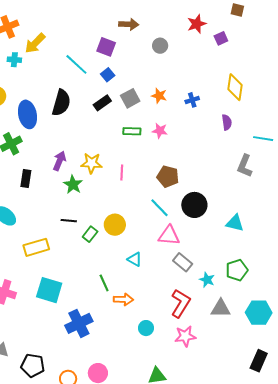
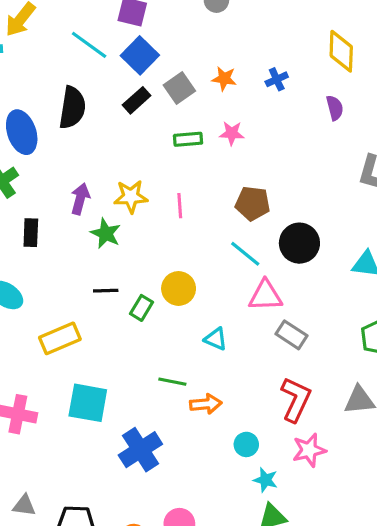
blue square: (108, 75) -> (140, 55), size x1.6
cyan star: (207, 280) -> (266, 480), moved
green line: (104, 283) -> (172, 382), turned -48

